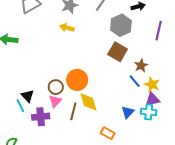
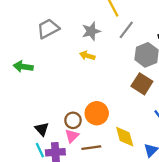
yellow diamond: (88, 102) -> (125, 137), moved
cyan line: (20, 106) -> (40, 150), moved
brown line: (73, 111) -> (91, 148), turned 66

